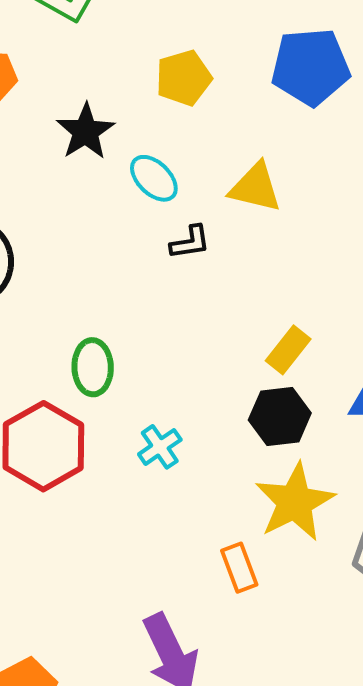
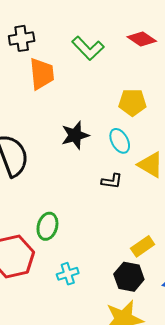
black star: (86, 131) -> (75, 135), moved
cyan ellipse: (154, 178) -> (120, 141), moved

